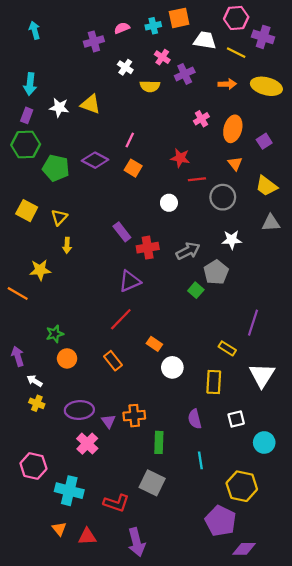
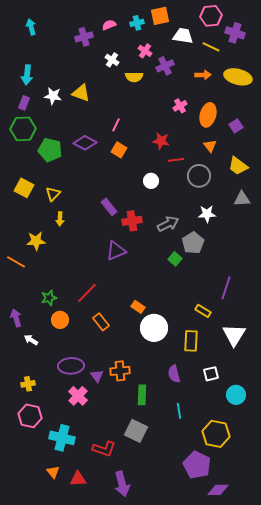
red line: (121, 319) -> (87, 293), moved
white circle: (172, 367) -> (154, 328), size x1.4
yellow cross: (37, 403) -> (28, 384), moved, turned -32

